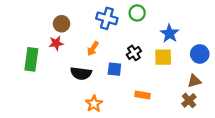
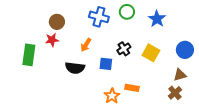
blue star: (170, 33) -> (157, 19), moved
yellow square: (163, 57) -> (151, 53), turned 30
orange star: (94, 104) -> (112, 96), moved

